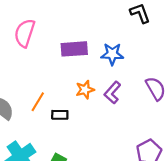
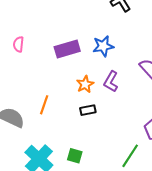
pink semicircle: (25, 33) -> (18, 44), size x0.6
black rectangle: (60, 115) -> (88, 110), moved

